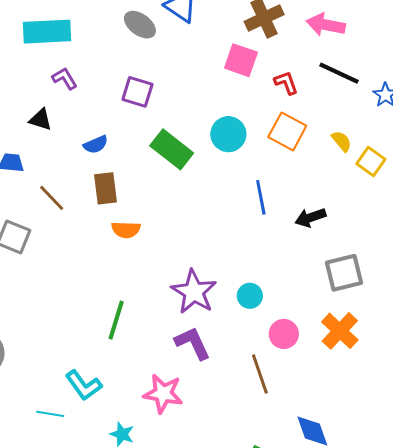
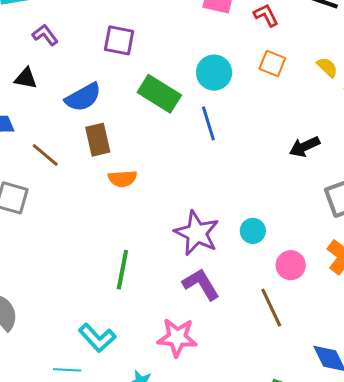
orange square: (287, 131) -> (272, 63), size x0.7
blue semicircle: (96, 145) -> (83, 97), size x1.5
blue line: (261, 197) -> (208, 123), moved

